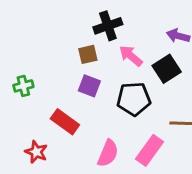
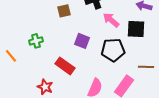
brown square: (88, 54) -> (64, 11), moved
black square: (167, 69) -> (136, 29), turned 36

